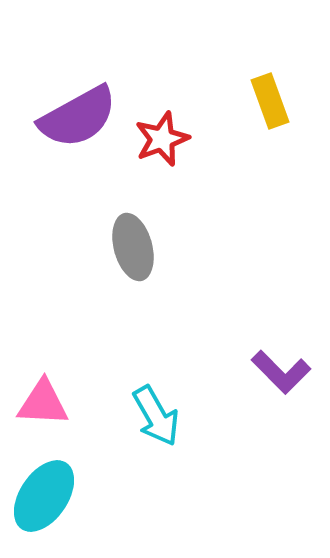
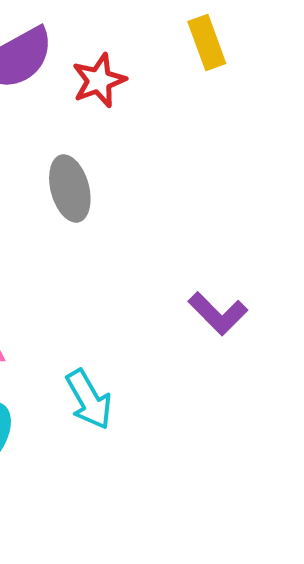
cyan arrow: (156, 416) -> (89, 399), moved

